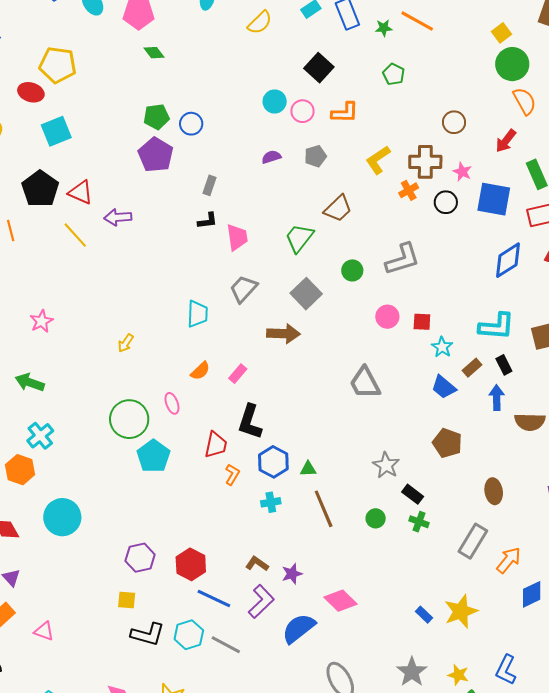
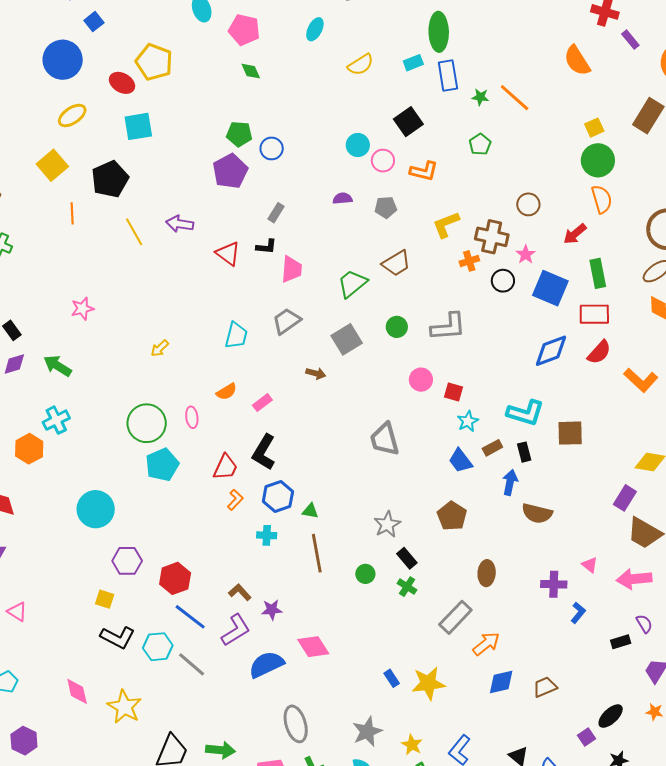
red triangle: (81, 192) -> (228, 254), moved
brown arrow: (283, 334) -> (316, 373), size x0.6
cyan circle: (62, 517) -> (96, 509), moved

